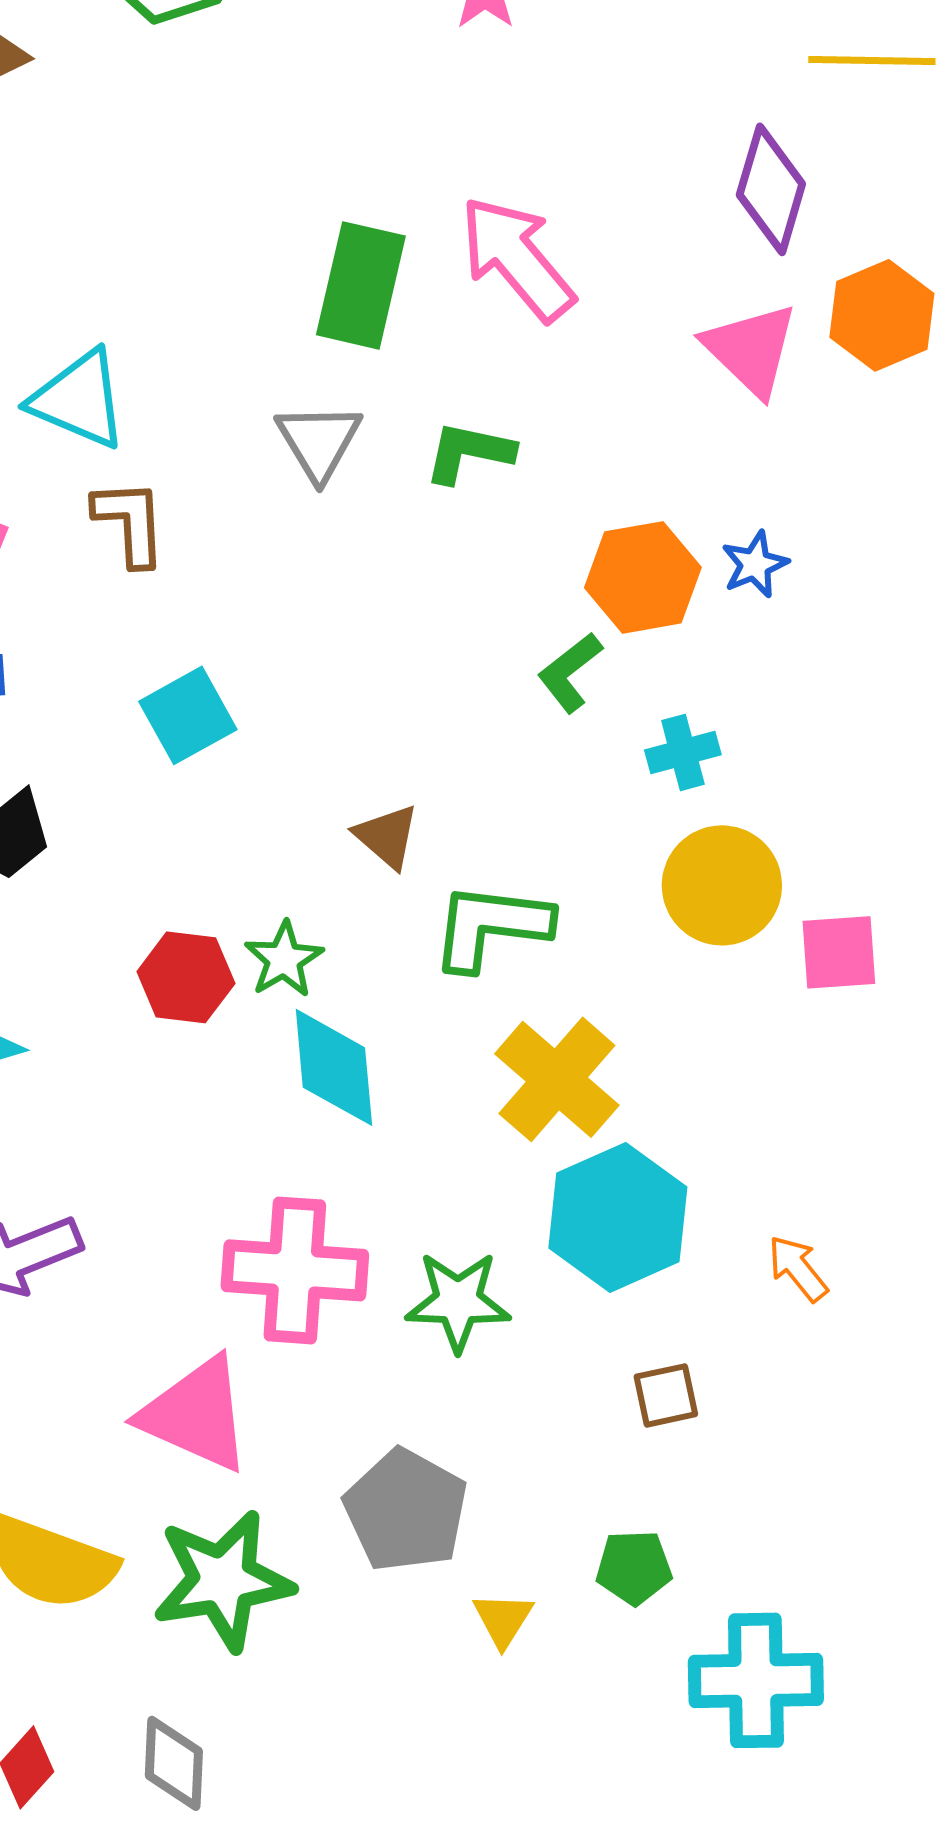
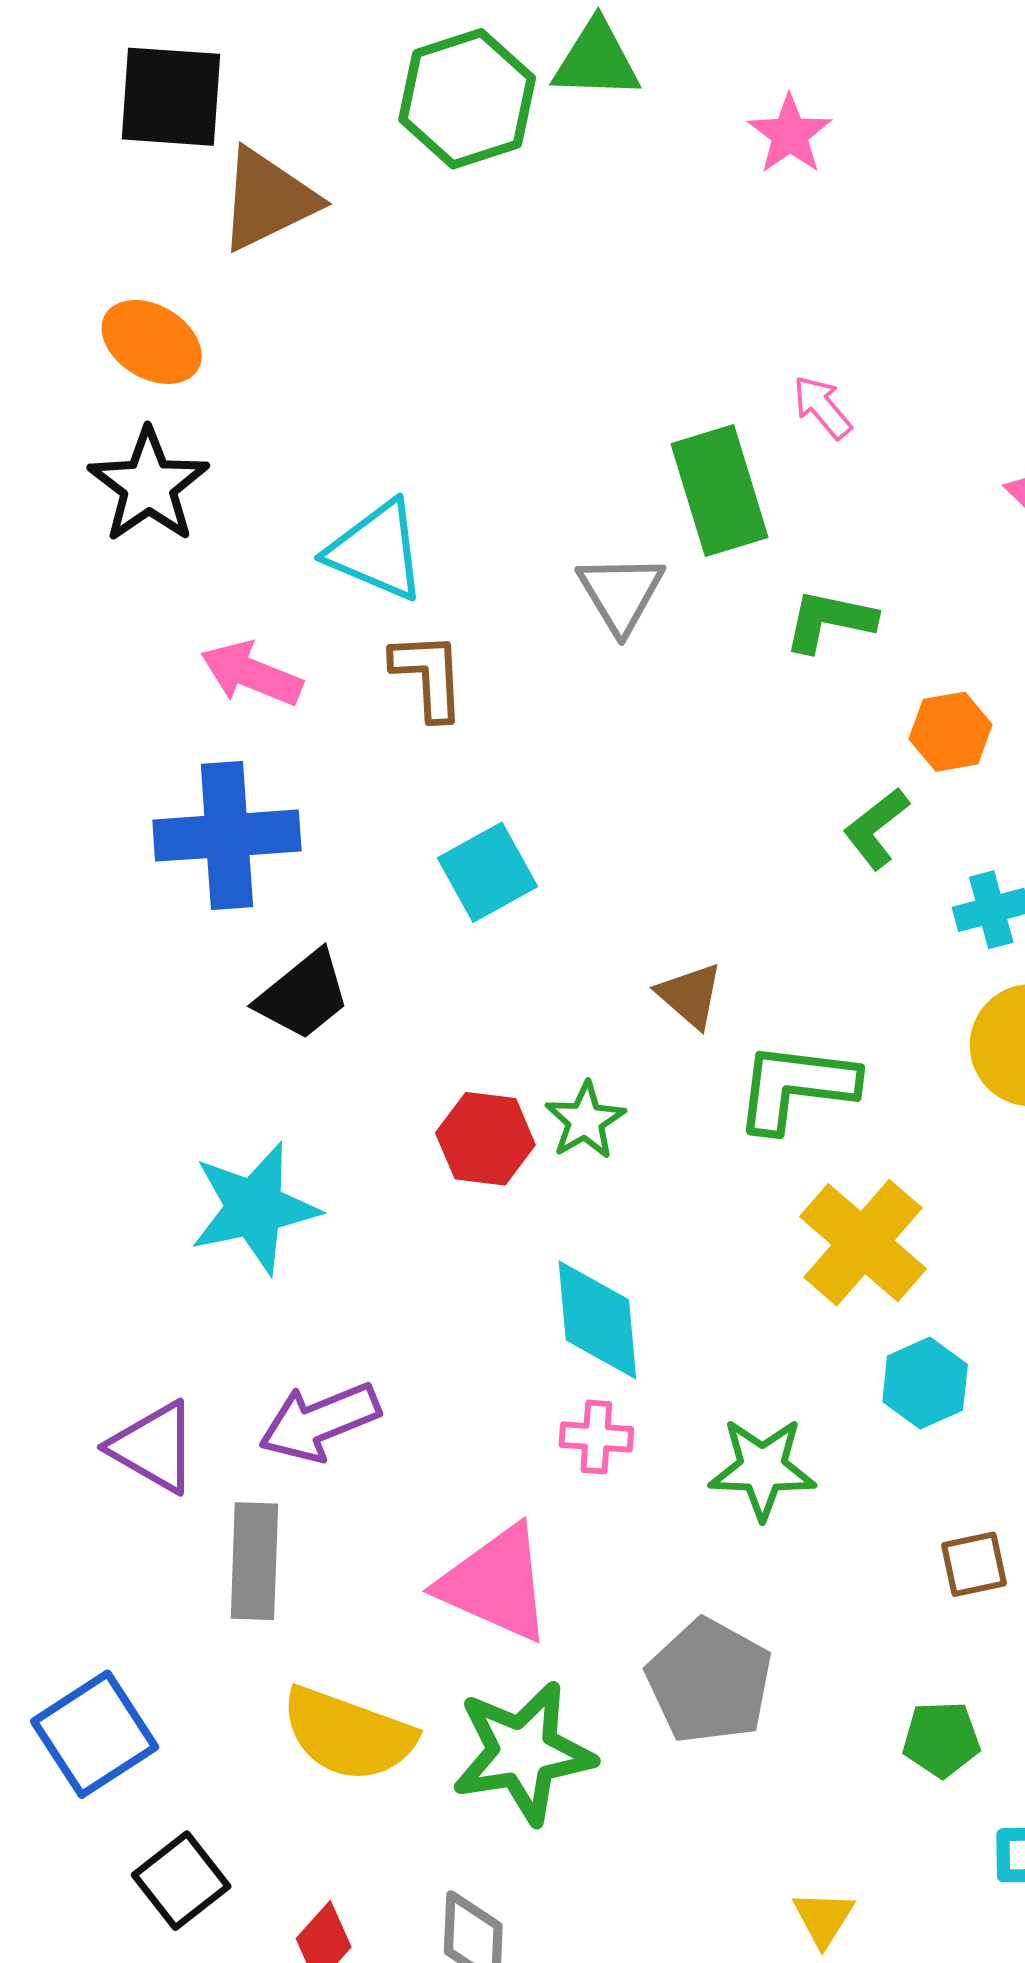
pink arrow: (517, 258) -> (822, 407), size x0.5
green rectangle: (361, 285) -> (720, 491), moved, turned -30
green L-shape: (469, 452) -> (829, 621), moved
orange hexagon: (643, 577) -> (951, 732), size x0.7
cyan diamond: (334, 1067) -> (597, 1320), moved
cyan hexagon: (618, 1217) -> (925, 1383), size x0.6
pink cross: (295, 1270) -> (596, 1437), size x0.5
yellow triangle: (503, 1619) -> (823, 1918), moved

